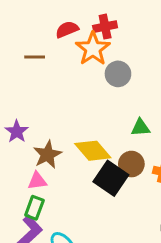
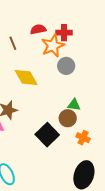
brown line: (35, 57) -> (13, 43), turned 56
yellow diamond: (93, 151) -> (26, 78), moved
brown circle: (131, 164) -> (68, 118), moved

